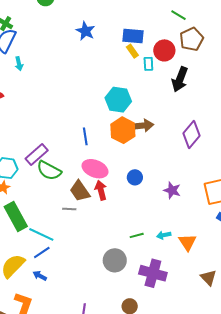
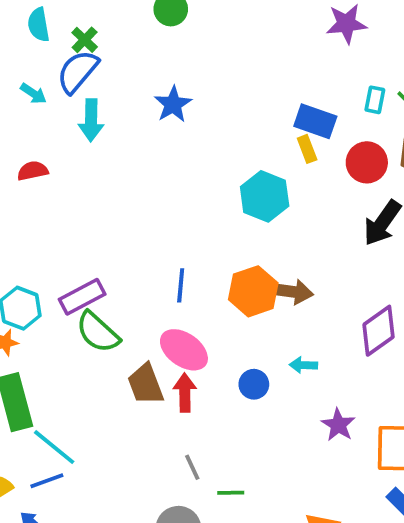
blue star: (85, 31) -> (173, 104), moved
cyan arrow: (19, 64) -> (91, 120), size x1.5
cyan rectangle: (148, 64) -> (375, 100), moved
cyan hexagon: (118, 100) -> (265, 196), moved
purple star: (172, 190) -> (338, 425), moved
gray line: (69, 209) -> (192, 467), moved, turned 48
cyan arrow: (164, 235) -> (303, 365), moved

